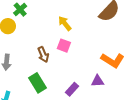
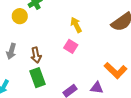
brown arrow: (43, 55) -> (36, 55), moved

